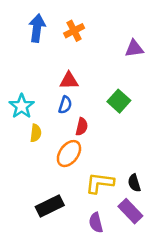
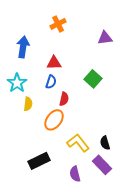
blue arrow: (37, 28) -> (23, 47), moved
yellow L-shape: (100, 183) -> (78, 143), turned 45

